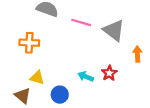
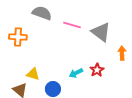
orange cross: (29, 43) -> (18, 37), moved
cyan arrow: (86, 77) -> (76, 73), turned -48

